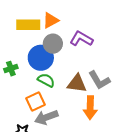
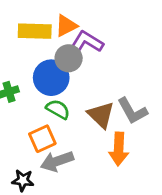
purple L-shape: (81, 39) -> (87, 42), moved
brown triangle: (77, 84) -> (101, 115), turned 35

